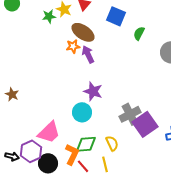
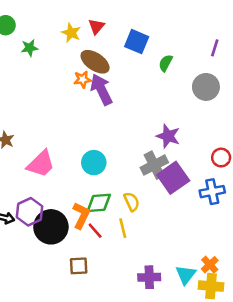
green star: (49, 16) -> (30, 48), moved
purple arrow: (88, 54) -> (101, 89), size x1.4
purple star: (93, 91) -> (168, 136), moved
pink trapezoid: (49, 132) -> (41, 164), moved
black circle: (48, 163) -> (51, 227), size x1.4

